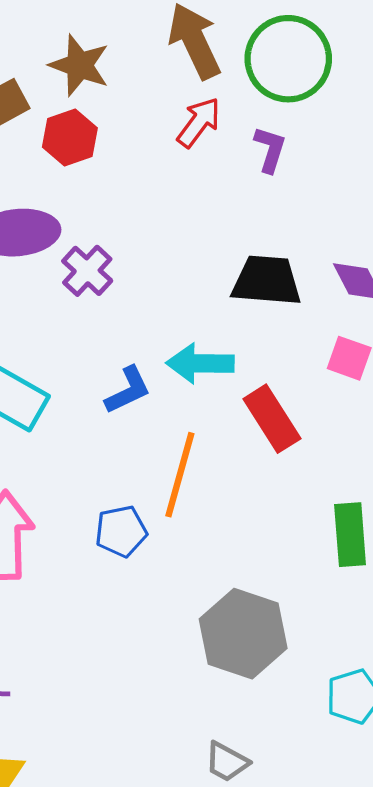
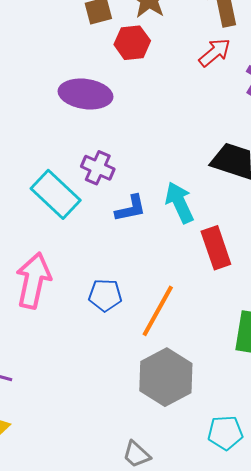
purple cross: (87, 271) -> (98, 168), moved, turned -32
cyan arrow: (200, 363) -> (179, 203), turned 51
orange line: (180, 475) -> (158, 311), moved

